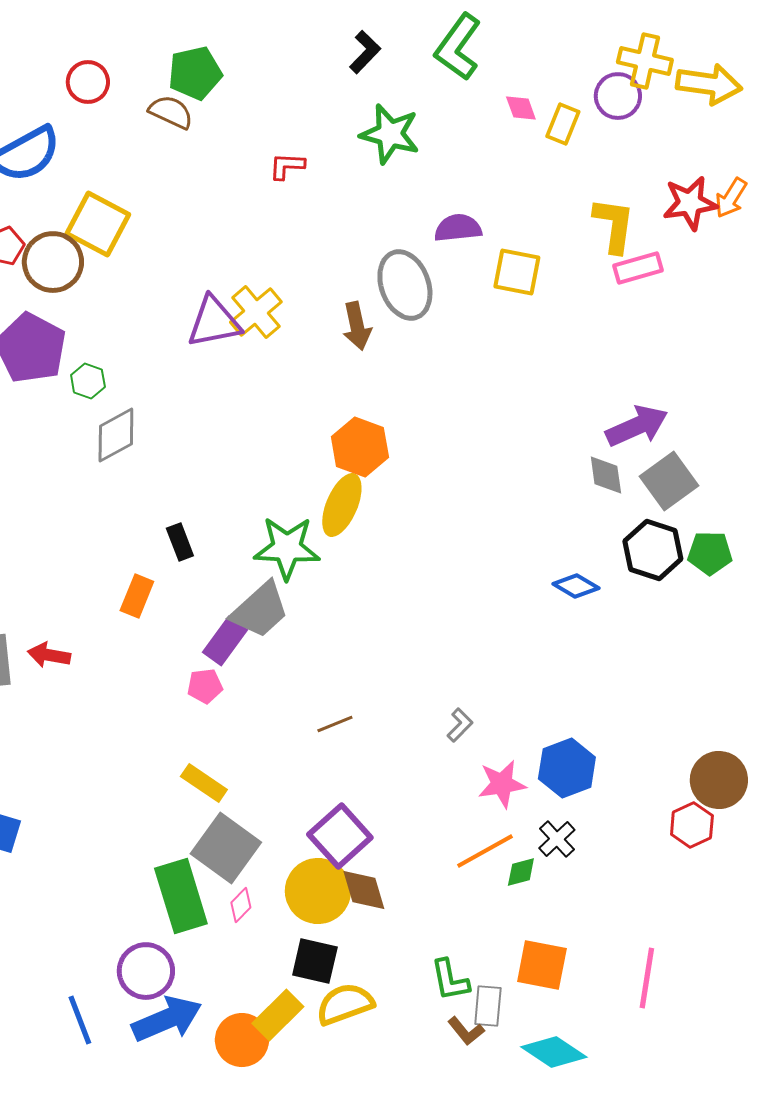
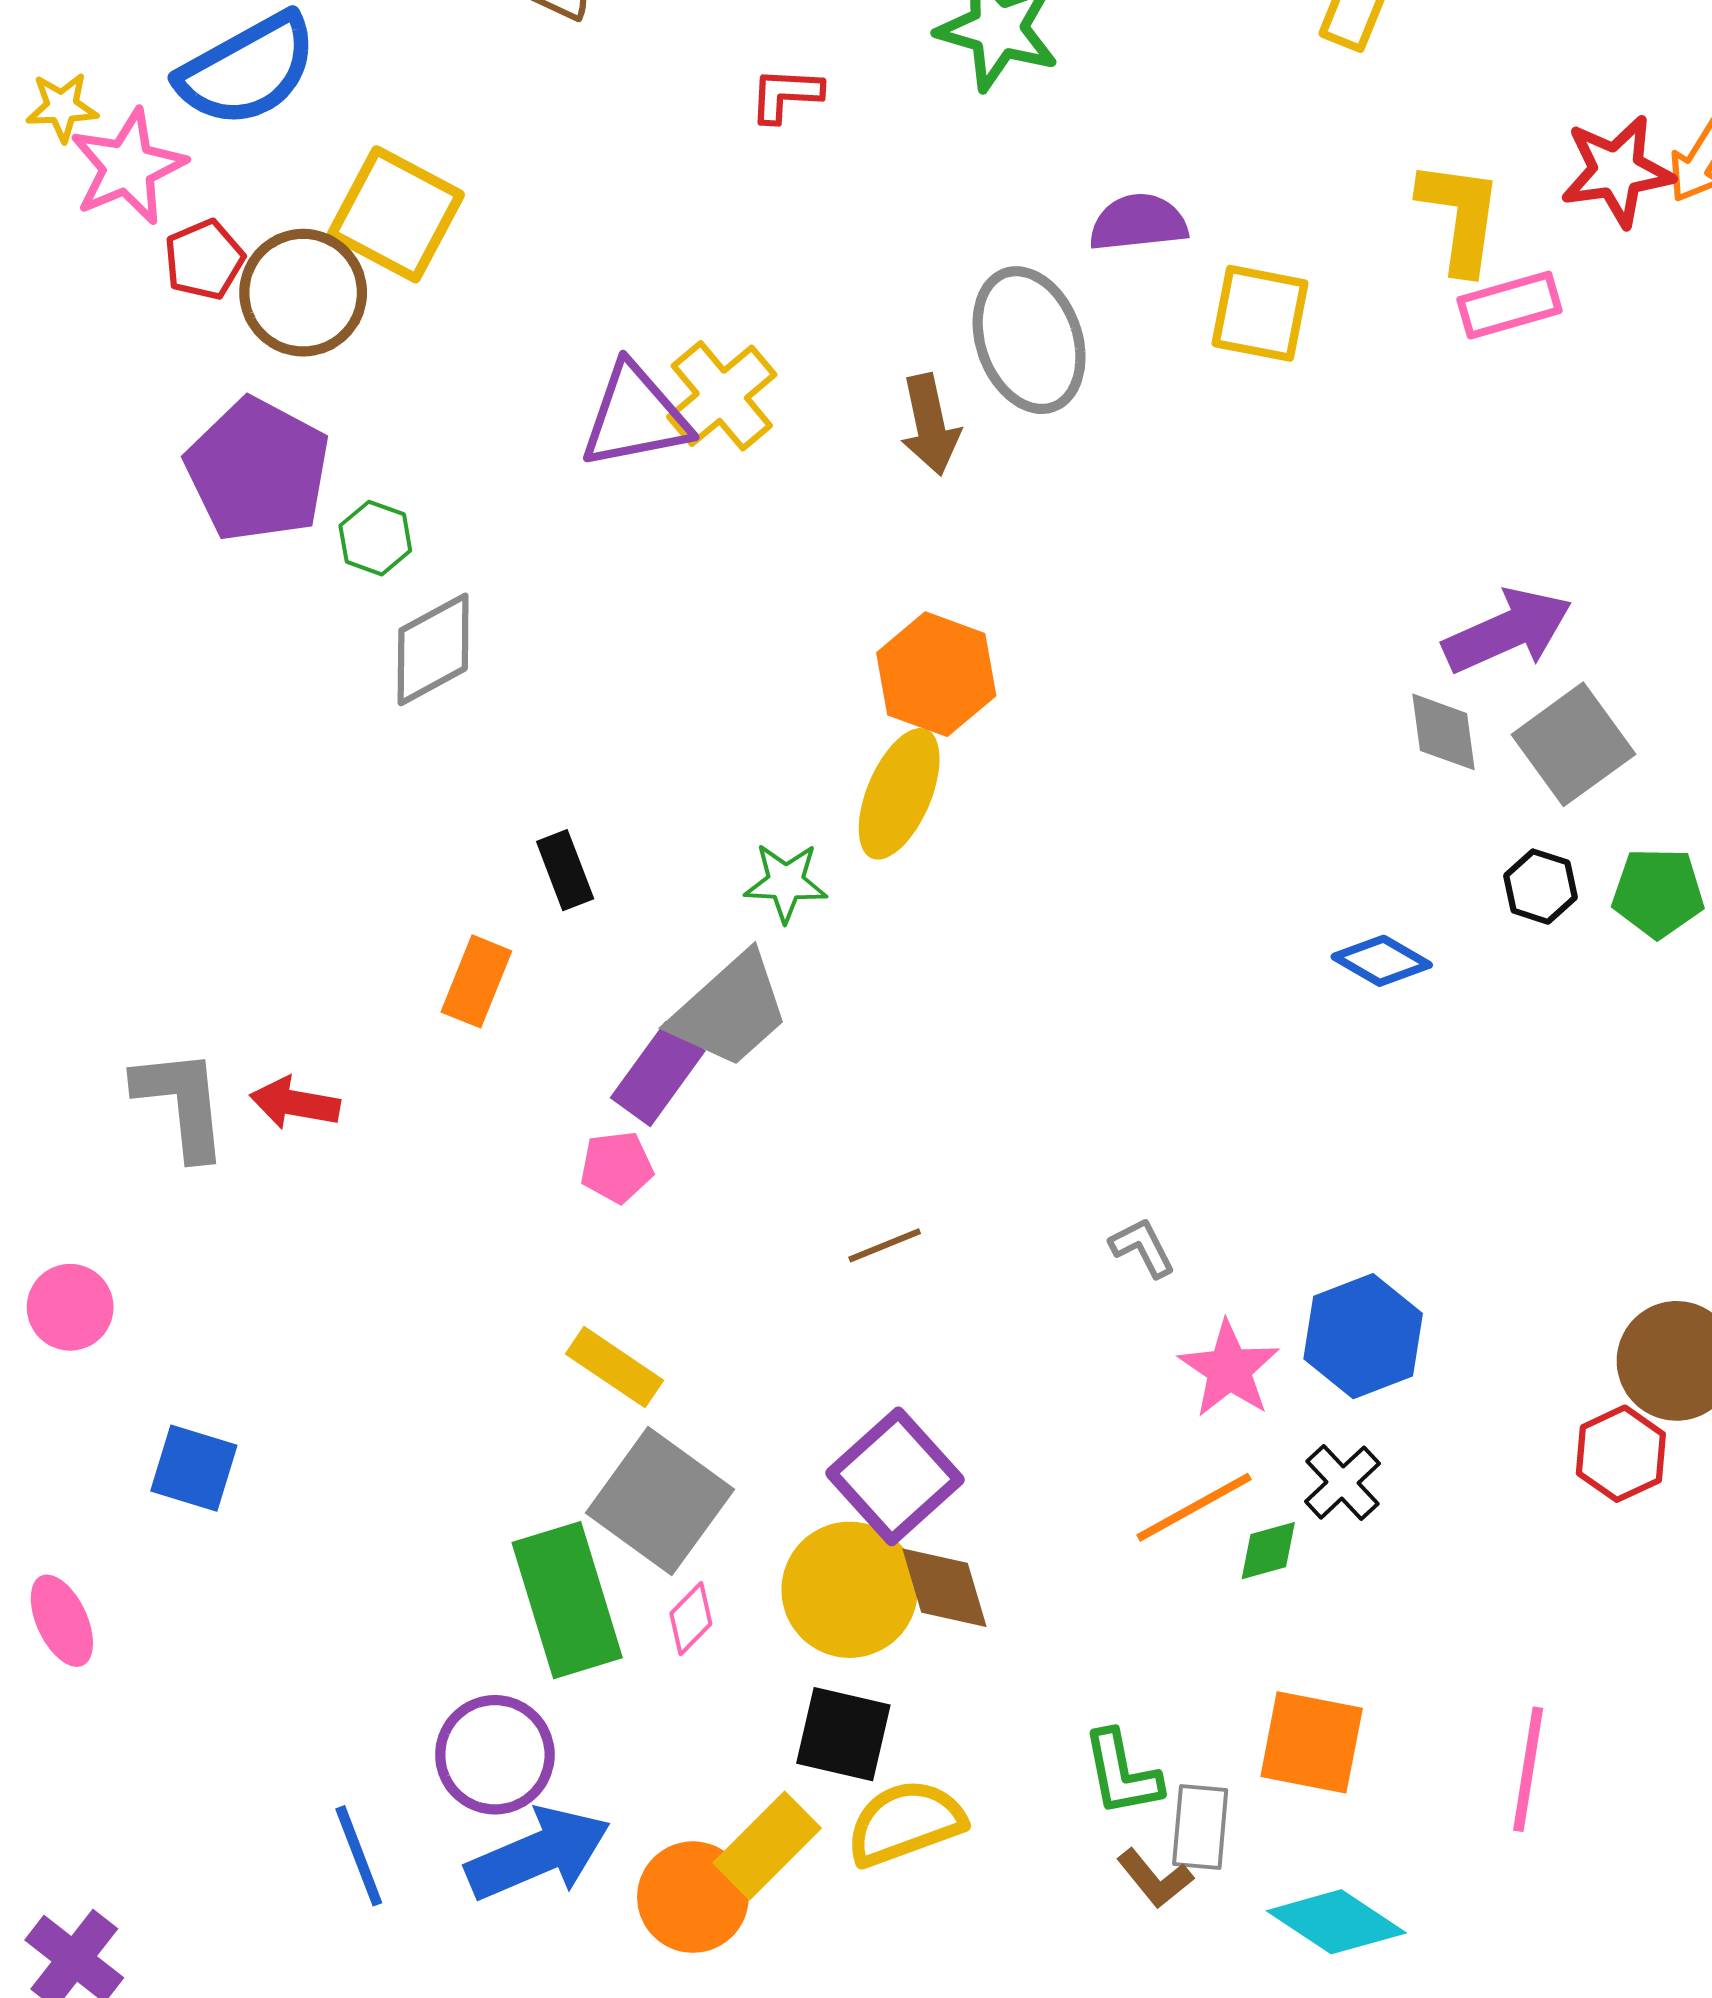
green star: (287, 548) -> (786, 882), size x0.6
black hexagon: (653, 550) -> (1540, 887), size x0.6
gray L-shape: (460, 725) -> (1142, 1247), turned -72
pink star: (502, 784) -> (1229, 1369), turned -30

